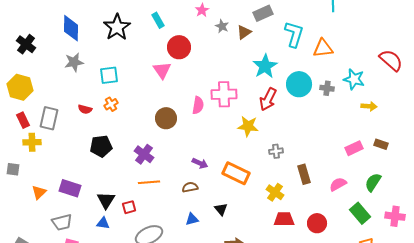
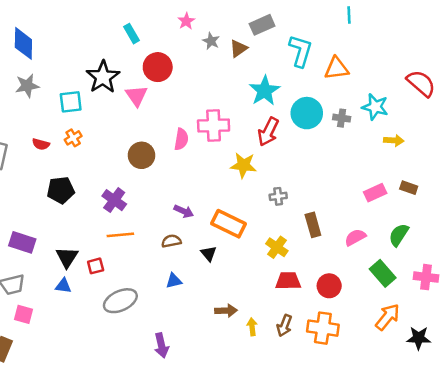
black star: (117, 27) -> (103, 77), moved
black triangle: (221, 209) -> (209, 253), moved

